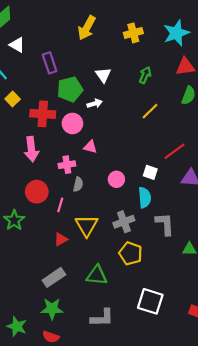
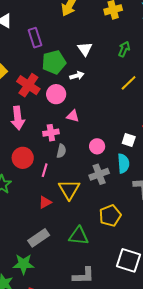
red cross: (43, 114) -> (28, 85), turned 30
gray cross: (124, 222) -> (99, 174), moved
yellow pentagon: (131, 253) -> (110, 216), turned 30
green star: (52, 309) -> (23, 264), moved

